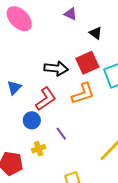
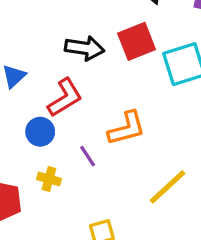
orange L-shape: (83, 94) -> (127, 128), moved
yellow cross: (39, 149) -> (49, 179), turned 32

